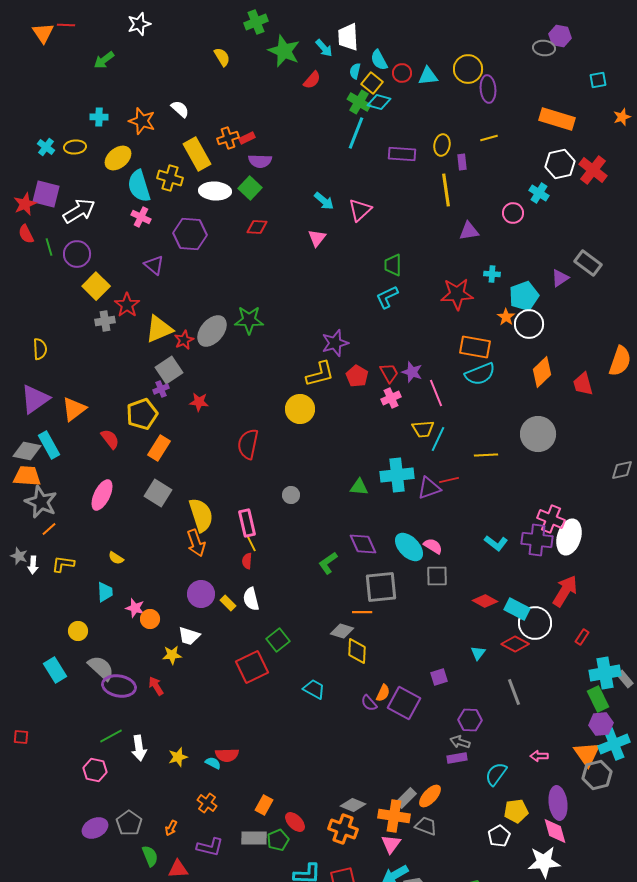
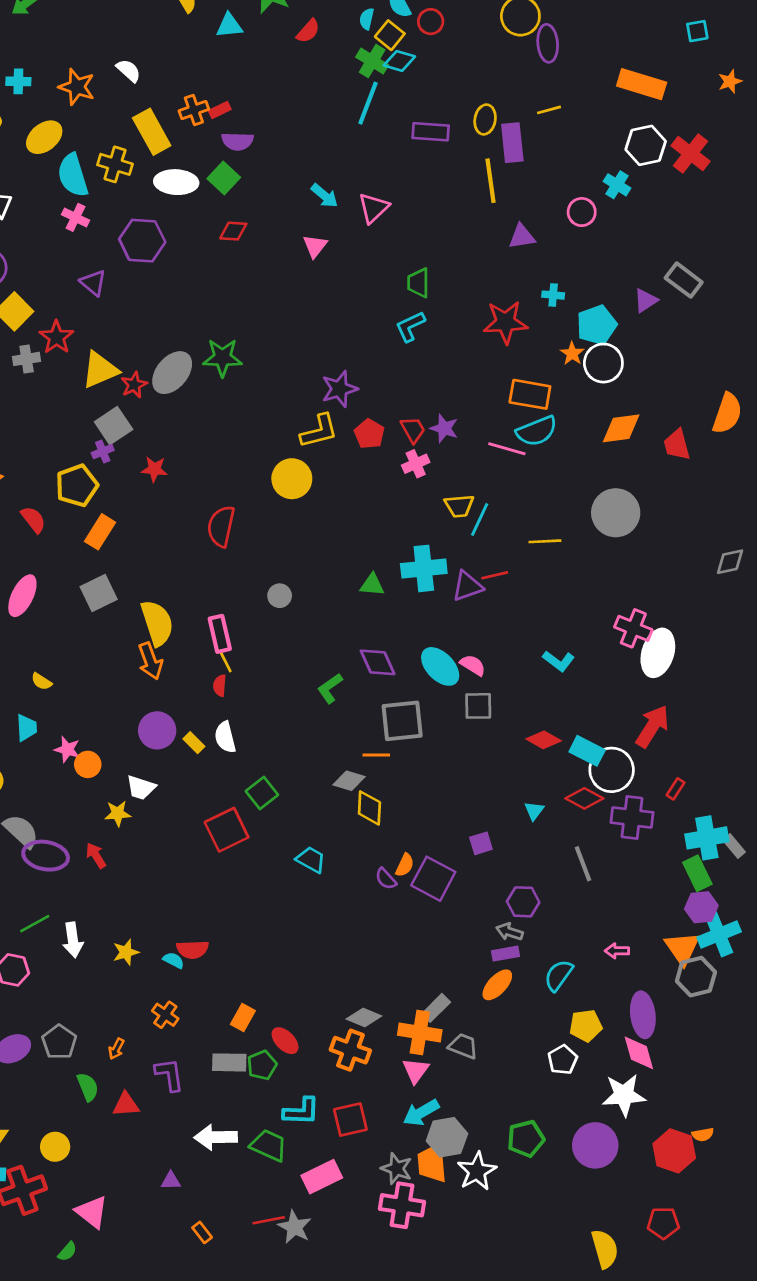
cyan triangle: (428, 76) -> (229, 26), moved
purple rectangle: (462, 162) -> (512, 143), size x1.8
orange diamond: (542, 372) -> (621, 428), turned 36
pink line: (436, 393) -> (507, 449), moved, turned -52
gray square: (158, 493) -> (99, 593), turned 32
purple cross: (537, 540) -> (632, 817), moved
orange ellipse: (430, 796) -> (497, 985), moved
purple L-shape: (210, 847) -> (169, 1075), turned -112

